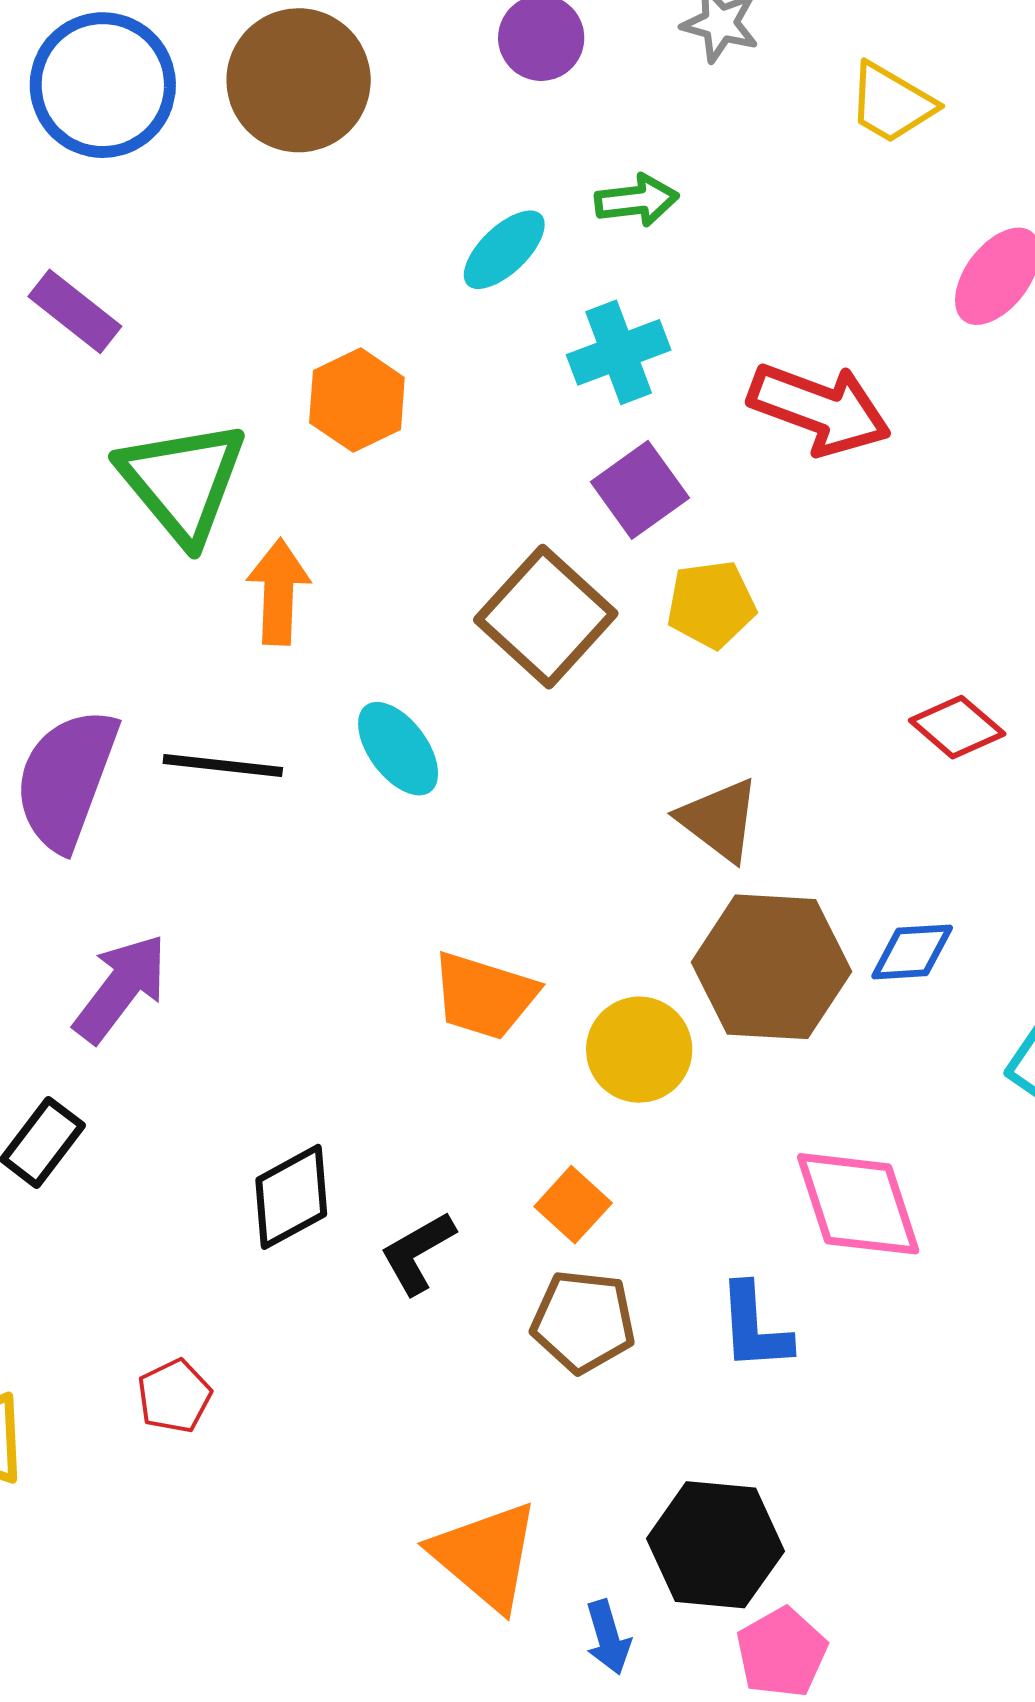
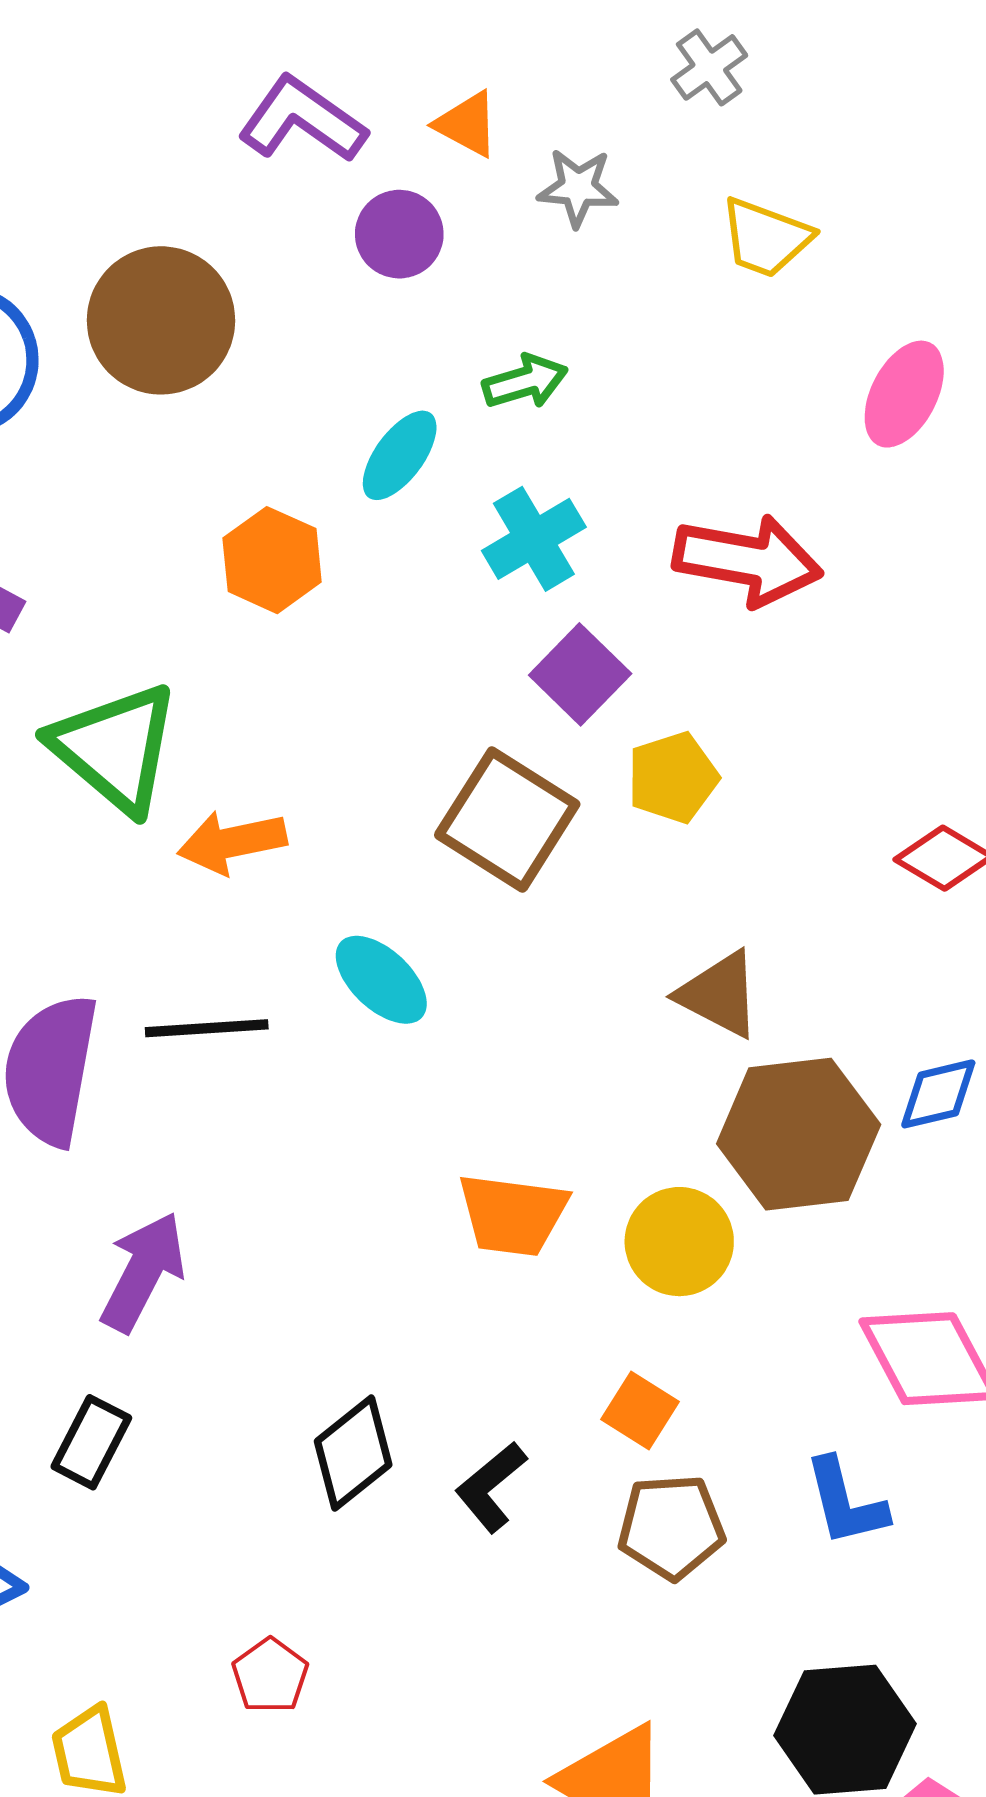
orange hexagon: (357, 400) -> (272, 560), moved
orange arrow: (278, 592) -> (232, 842), turned -94

